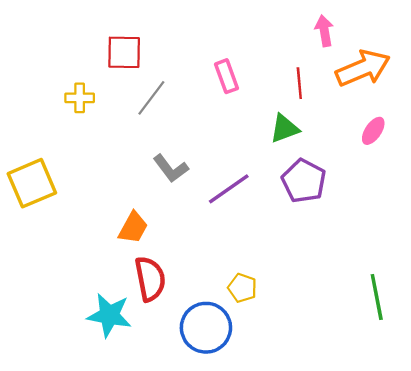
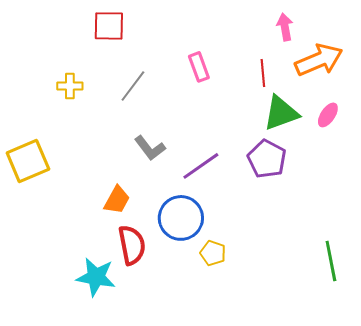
red square: (124, 52) -> (109, 26), moved
green triangle: (284, 129) -> (281, 113), moved, size x1.4
blue circle: (206, 328) -> (181, 218), moved

